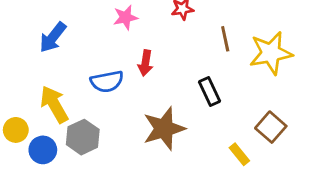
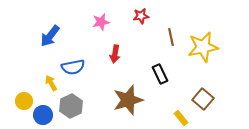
blue semicircle: (107, 82) -> (73, 67), moved
yellow arrow: (54, 104) -> (51, 83), size x0.6

